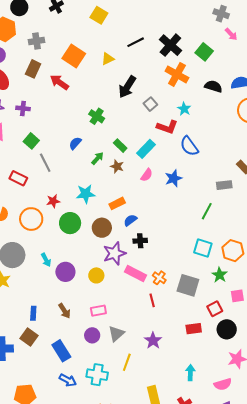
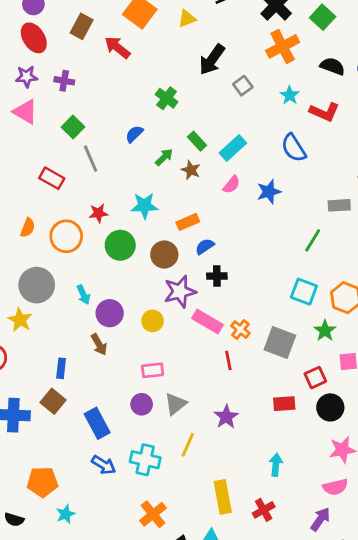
orange cross: (177, 74) -> (283, 46), turned 30
red L-shape: (167, 127) -> (324, 112), moved
brown arrow: (64, 311) -> (99, 344), moved
pink semicircle: (223, 384) -> (335, 487), moved

